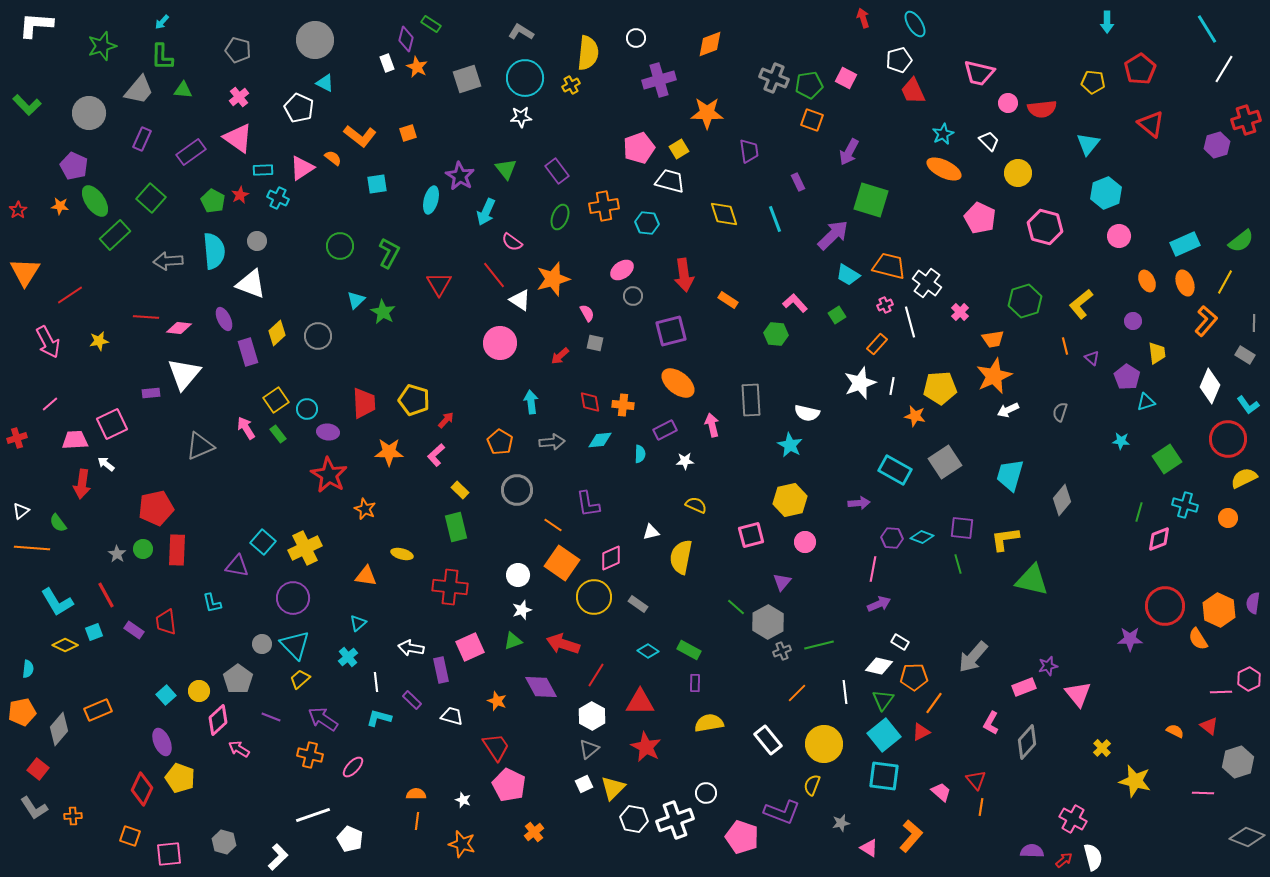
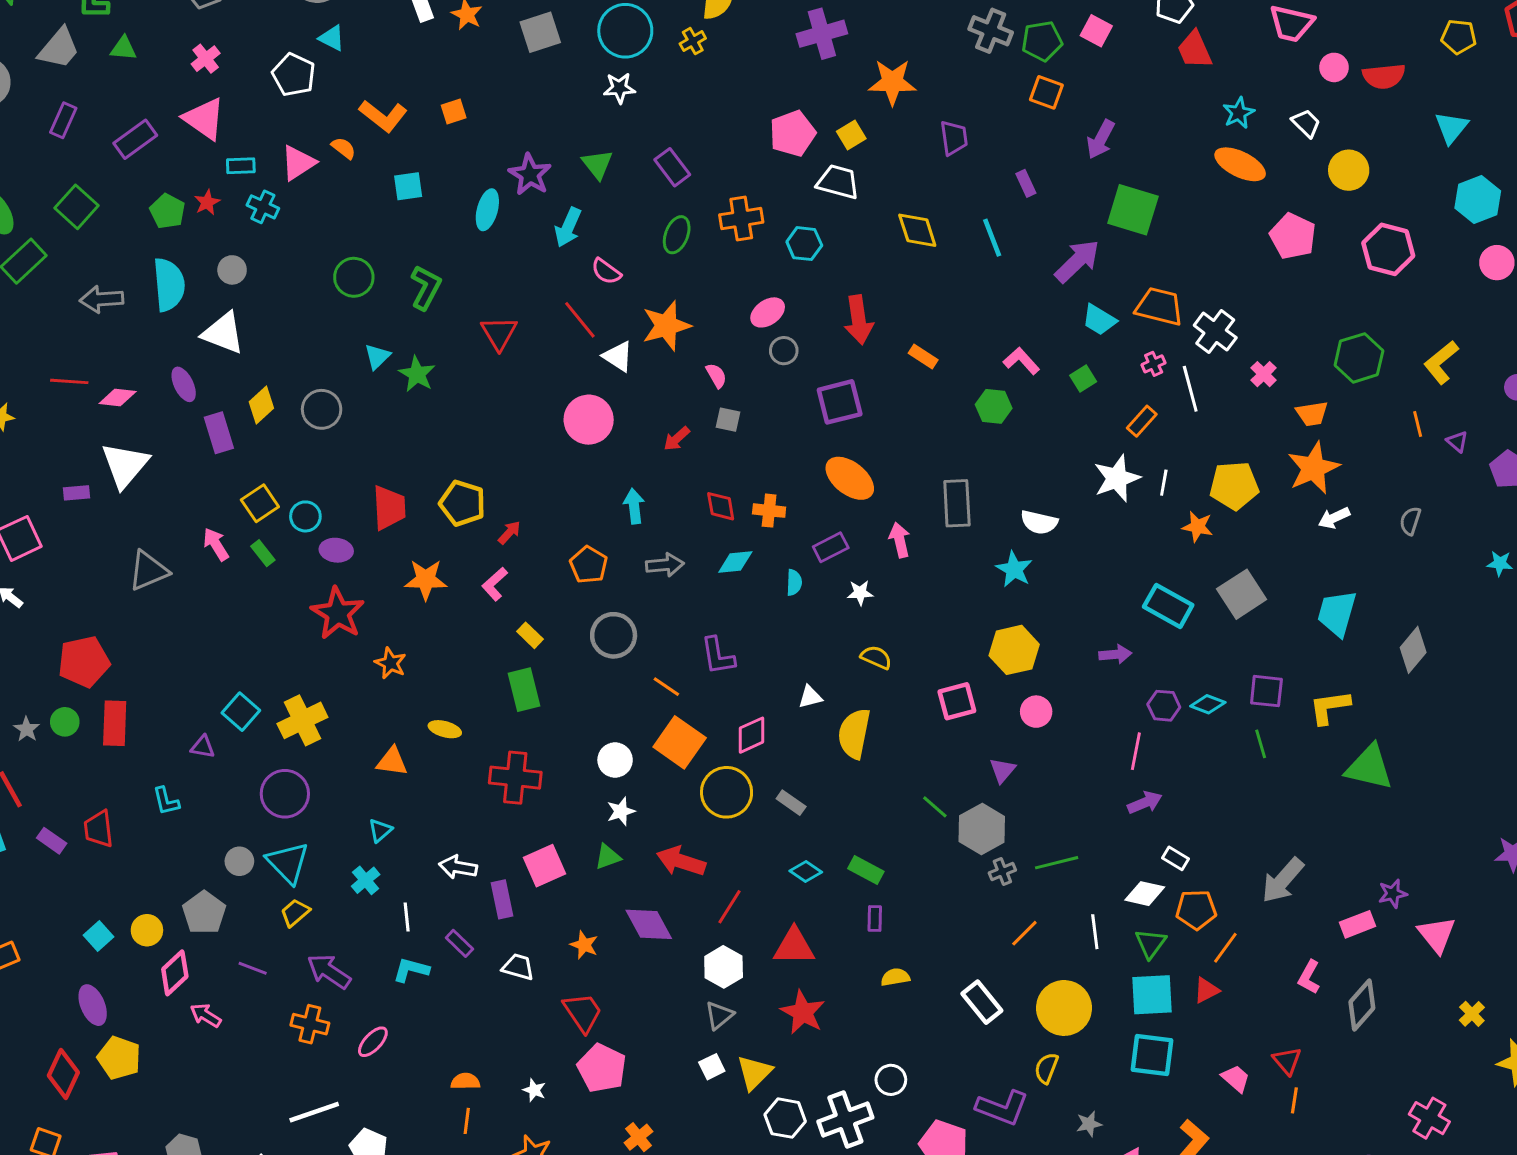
purple triangle: (237, 566) -> (203, 747), size x0.7
yellow semicircle: (709, 723) -> (895, 977), size x0.7
cyan square: (884, 735) -> (1152, 995), turned 36

